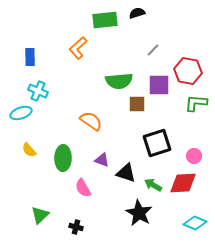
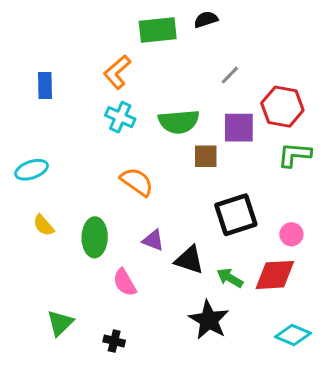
cyan cross: (38, 91) -> (120, 117), moved

